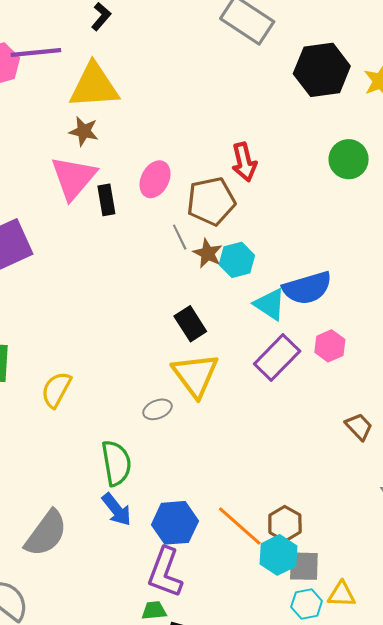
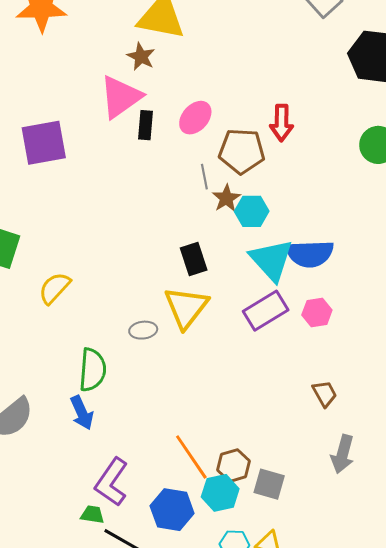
cyan triangle: (270, 304) -> (271, 260), size x1.4
blue hexagon: (175, 523) -> (172, 510), moved
gray square: (304, 566) -> (269, 484), moved

